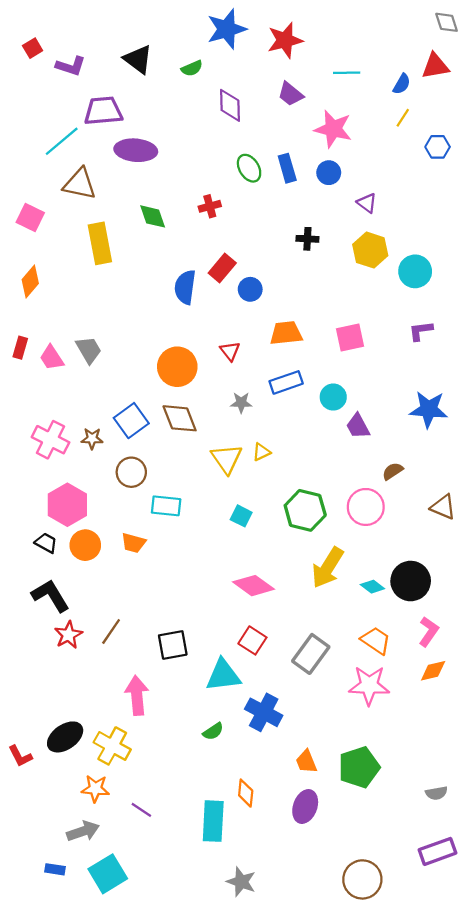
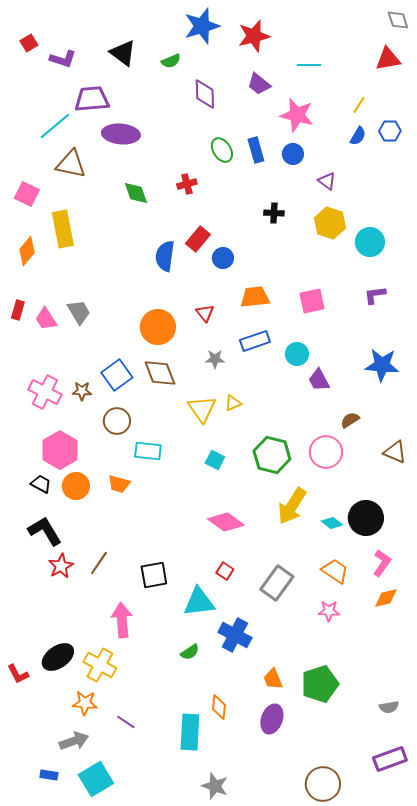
blue semicircle: (402, 84) -> (358, 136), moved
yellow rectangle: (100, 243) -> (63, 229), moved
red square: (252, 640) -> (225, 571), size x0.7
pink star: (369, 685) -> (329, 611), size x0.6

